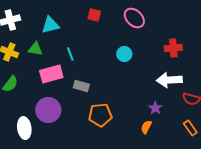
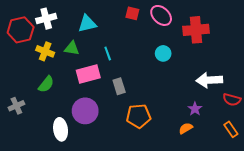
pink ellipse: (134, 18) -> (161, 15), moved
red cross: (173, 48) -> (196, 30), moved, size x1.4
gray rectangle: (81, 86) -> (119, 86), turned 56
orange semicircle: (146, 127) -> (186, 128), turned 32

